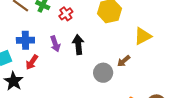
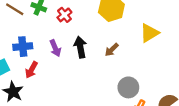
brown arrow: (124, 61) -> (112, 50), moved
gray circle: (103, 73) -> (128, 87), moved

